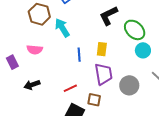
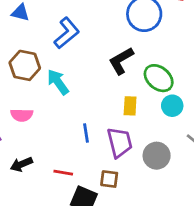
yellow rectangle: (102, 49) -> (130, 106), moved
blue line: (79, 55) -> (86, 133), moved
red line: (70, 88) -> (63, 173), moved, turned 40

